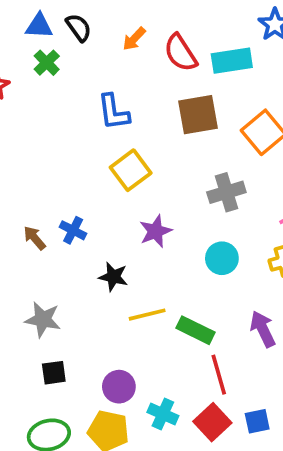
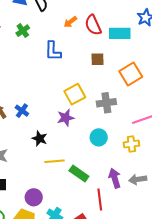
orange arrow: (134, 39) -> (70, 22), moved
green cross: (47, 63) -> (23, 31), moved
brown square: (198, 115) -> (97, 59), size x0.6
yellow square: (131, 170) -> (75, 94), moved
red line: (219, 375) -> (100, 200), moved

